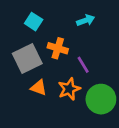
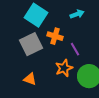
cyan square: (34, 22) -> (36, 15), size x1.6
orange triangle: (39, 88) -> (30, 79), moved

